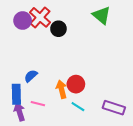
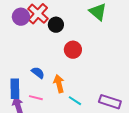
blue semicircle: (31, 76) -> (38, 73), moved, turned 80
red circle: (76, 84) -> (73, 50), moved

